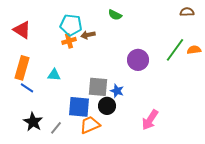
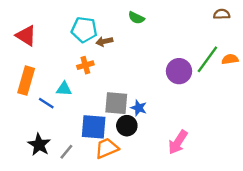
orange cross: (69, 41) -> (85, 65), moved
purple circle: (138, 60) -> (179, 71), moved
blue line: (27, 88) -> (46, 103), moved

